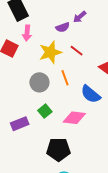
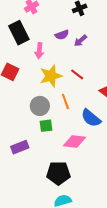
purple semicircle: (63, 27) -> (62, 35), moved
pink arrow: (27, 33) -> (39, 51), moved
green square: (45, 111) -> (46, 126), moved, turned 32

